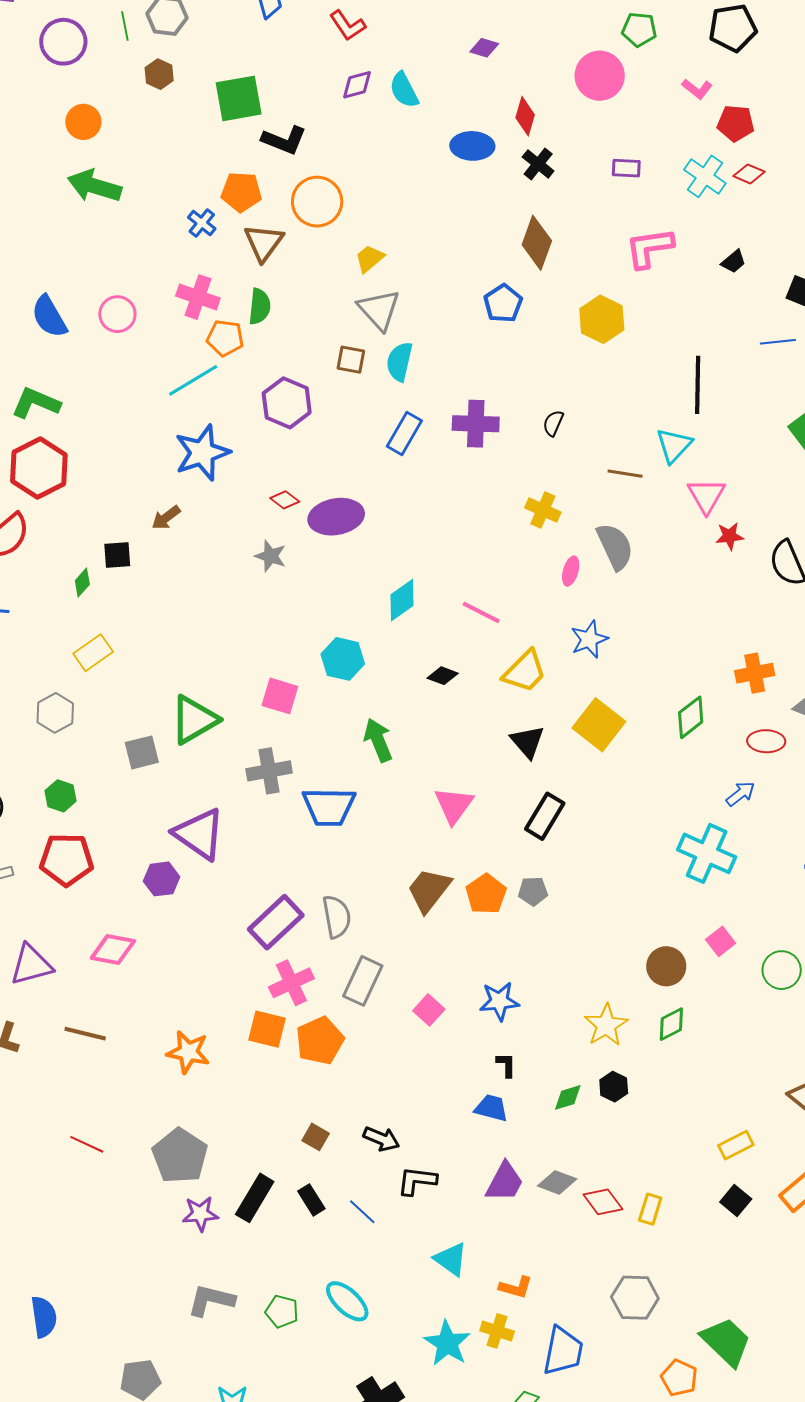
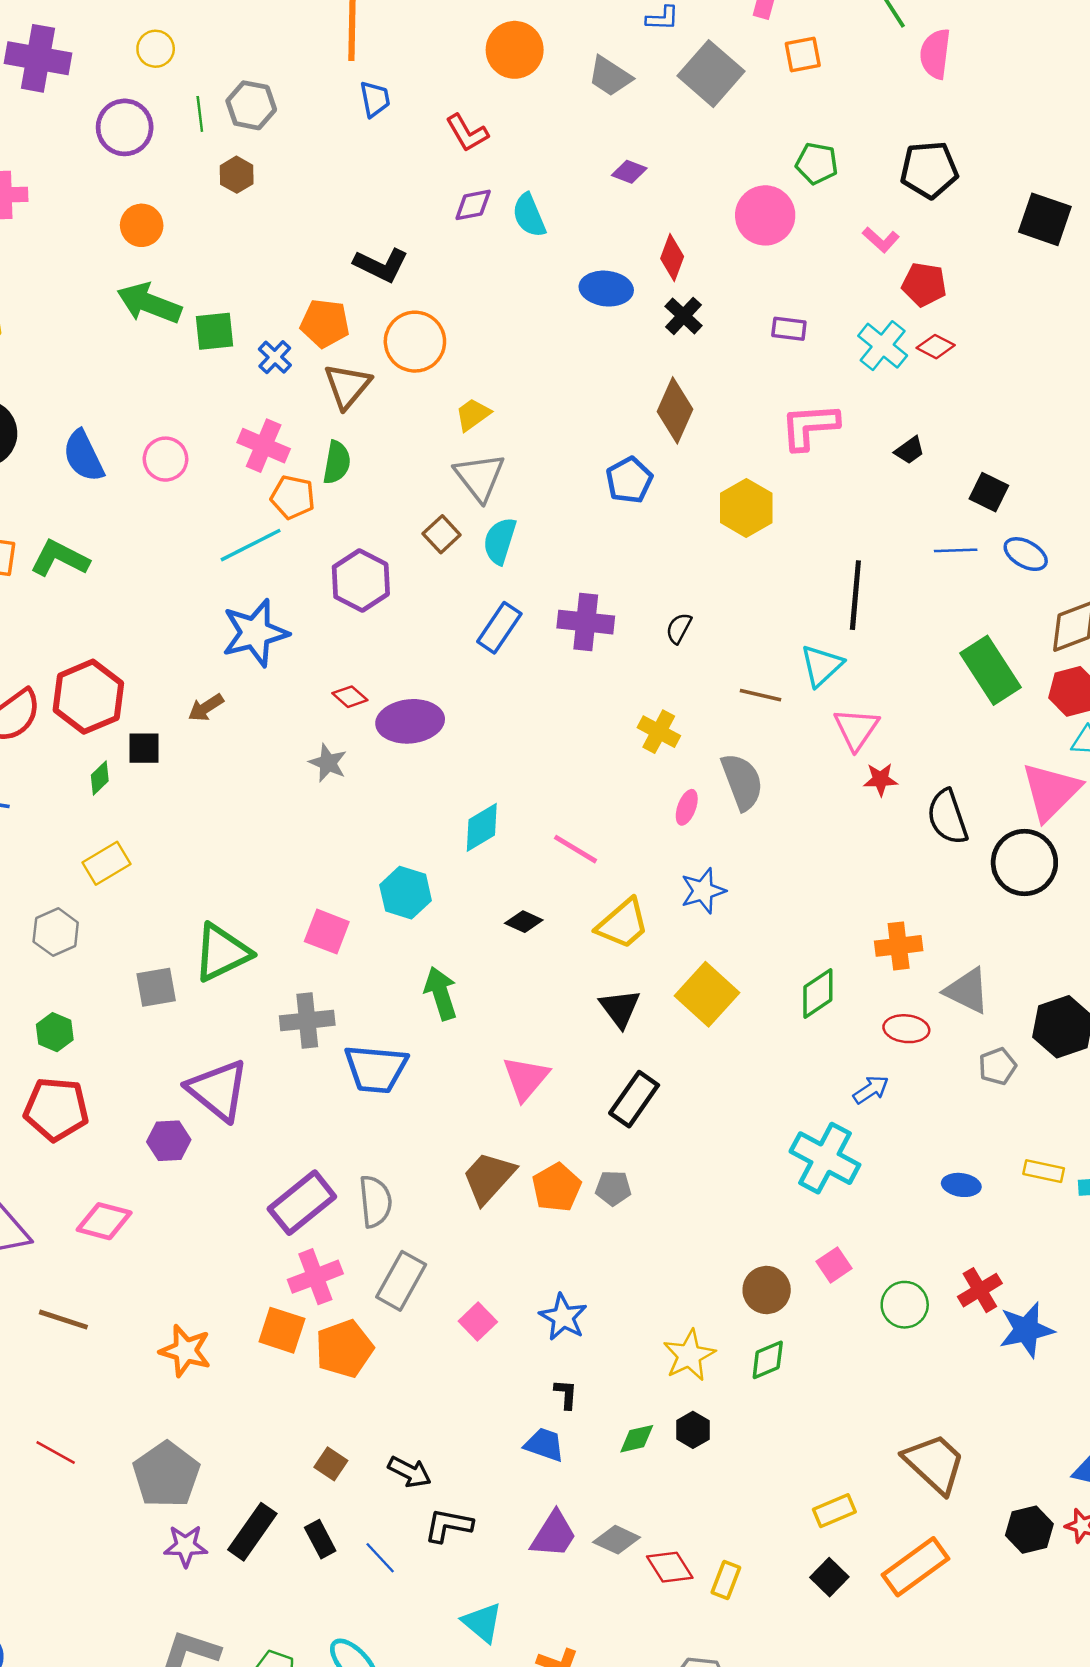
green square: (239, 98) -> (214, 331), moved, size x0.7
brown square: (351, 360) -> (442, 534), turned 32
red hexagon: (39, 468) -> (88, 697), moved
blue star: (499, 1001) -> (563, 1317), turned 30

